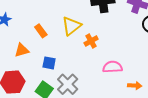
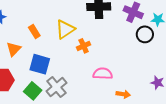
orange triangle: (22, 50) -> (14, 49), turned -35
blue square: (49, 63) -> (40, 64), size x1.5

